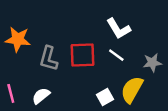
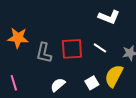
white L-shape: (119, 29) -> (109, 17), moved, turned -35
white semicircle: (41, 96) -> (58, 85), moved

